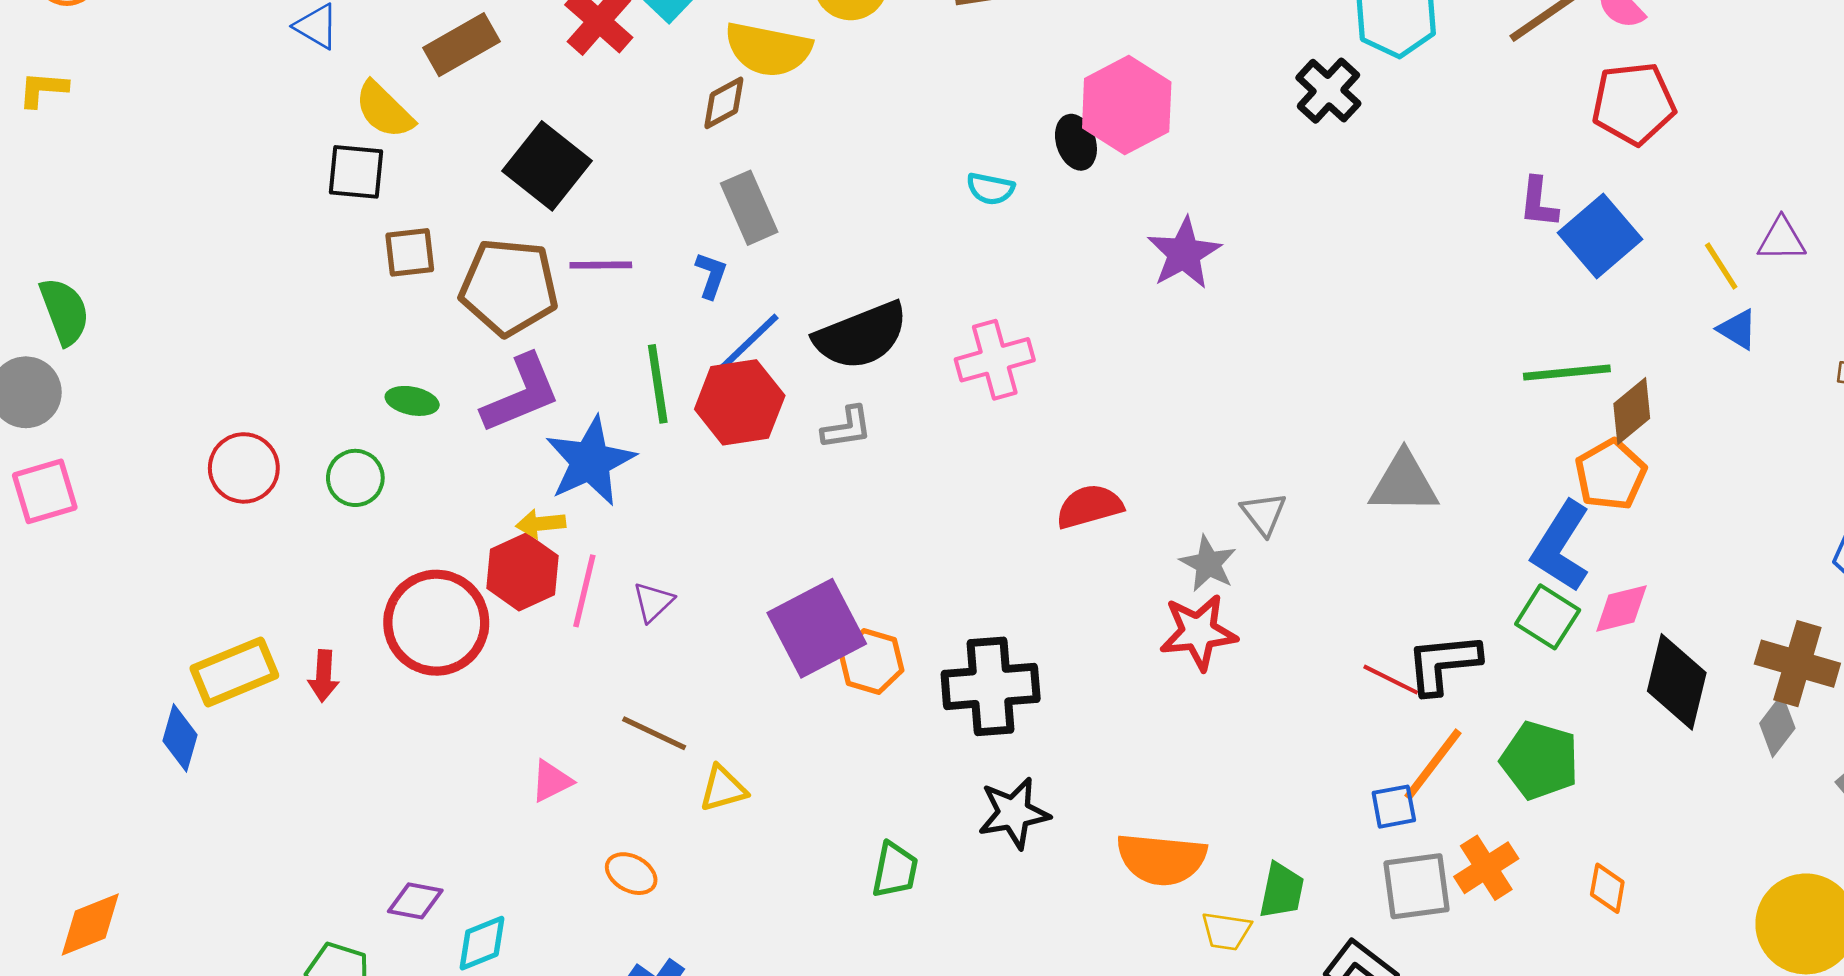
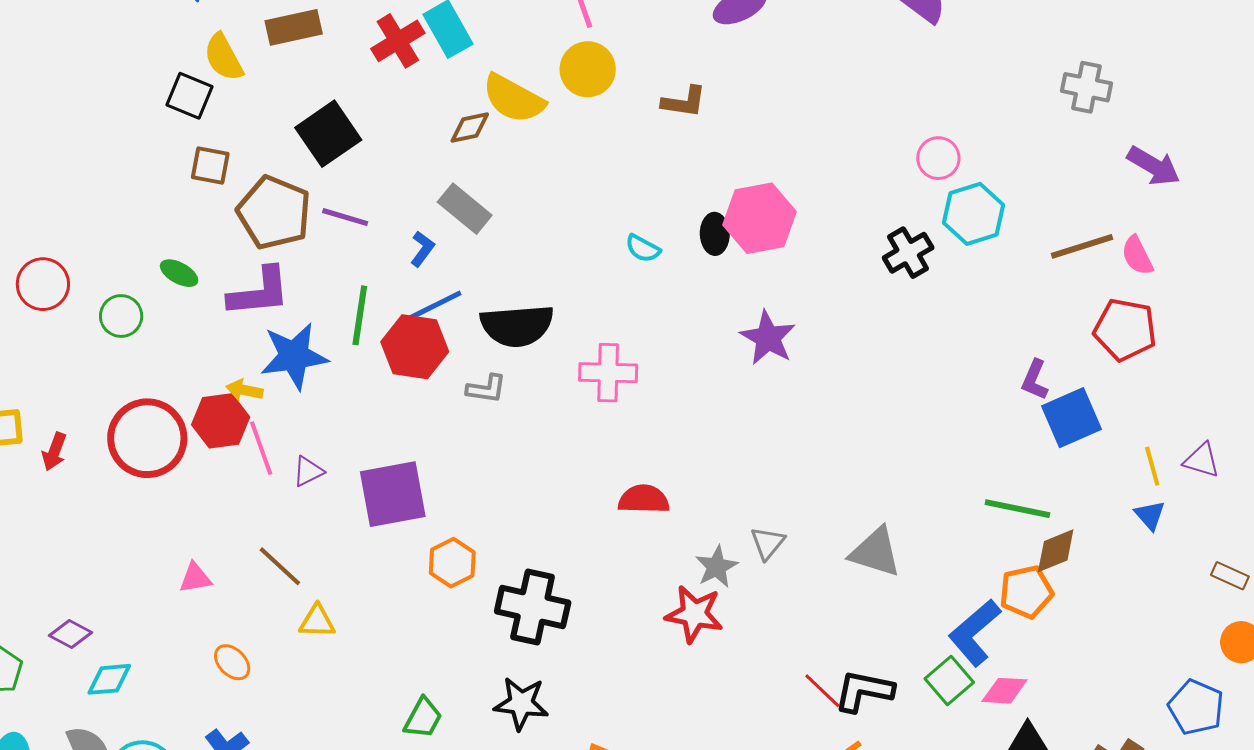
gray rectangle: (749, 208) -> (465, 209), turned -44
purple star: (1184, 253) -> (768, 338), turned -30
pink line: (584, 591) -> (261, 448), turned -50
purple square: (817, 628) -> (393, 494), moved

